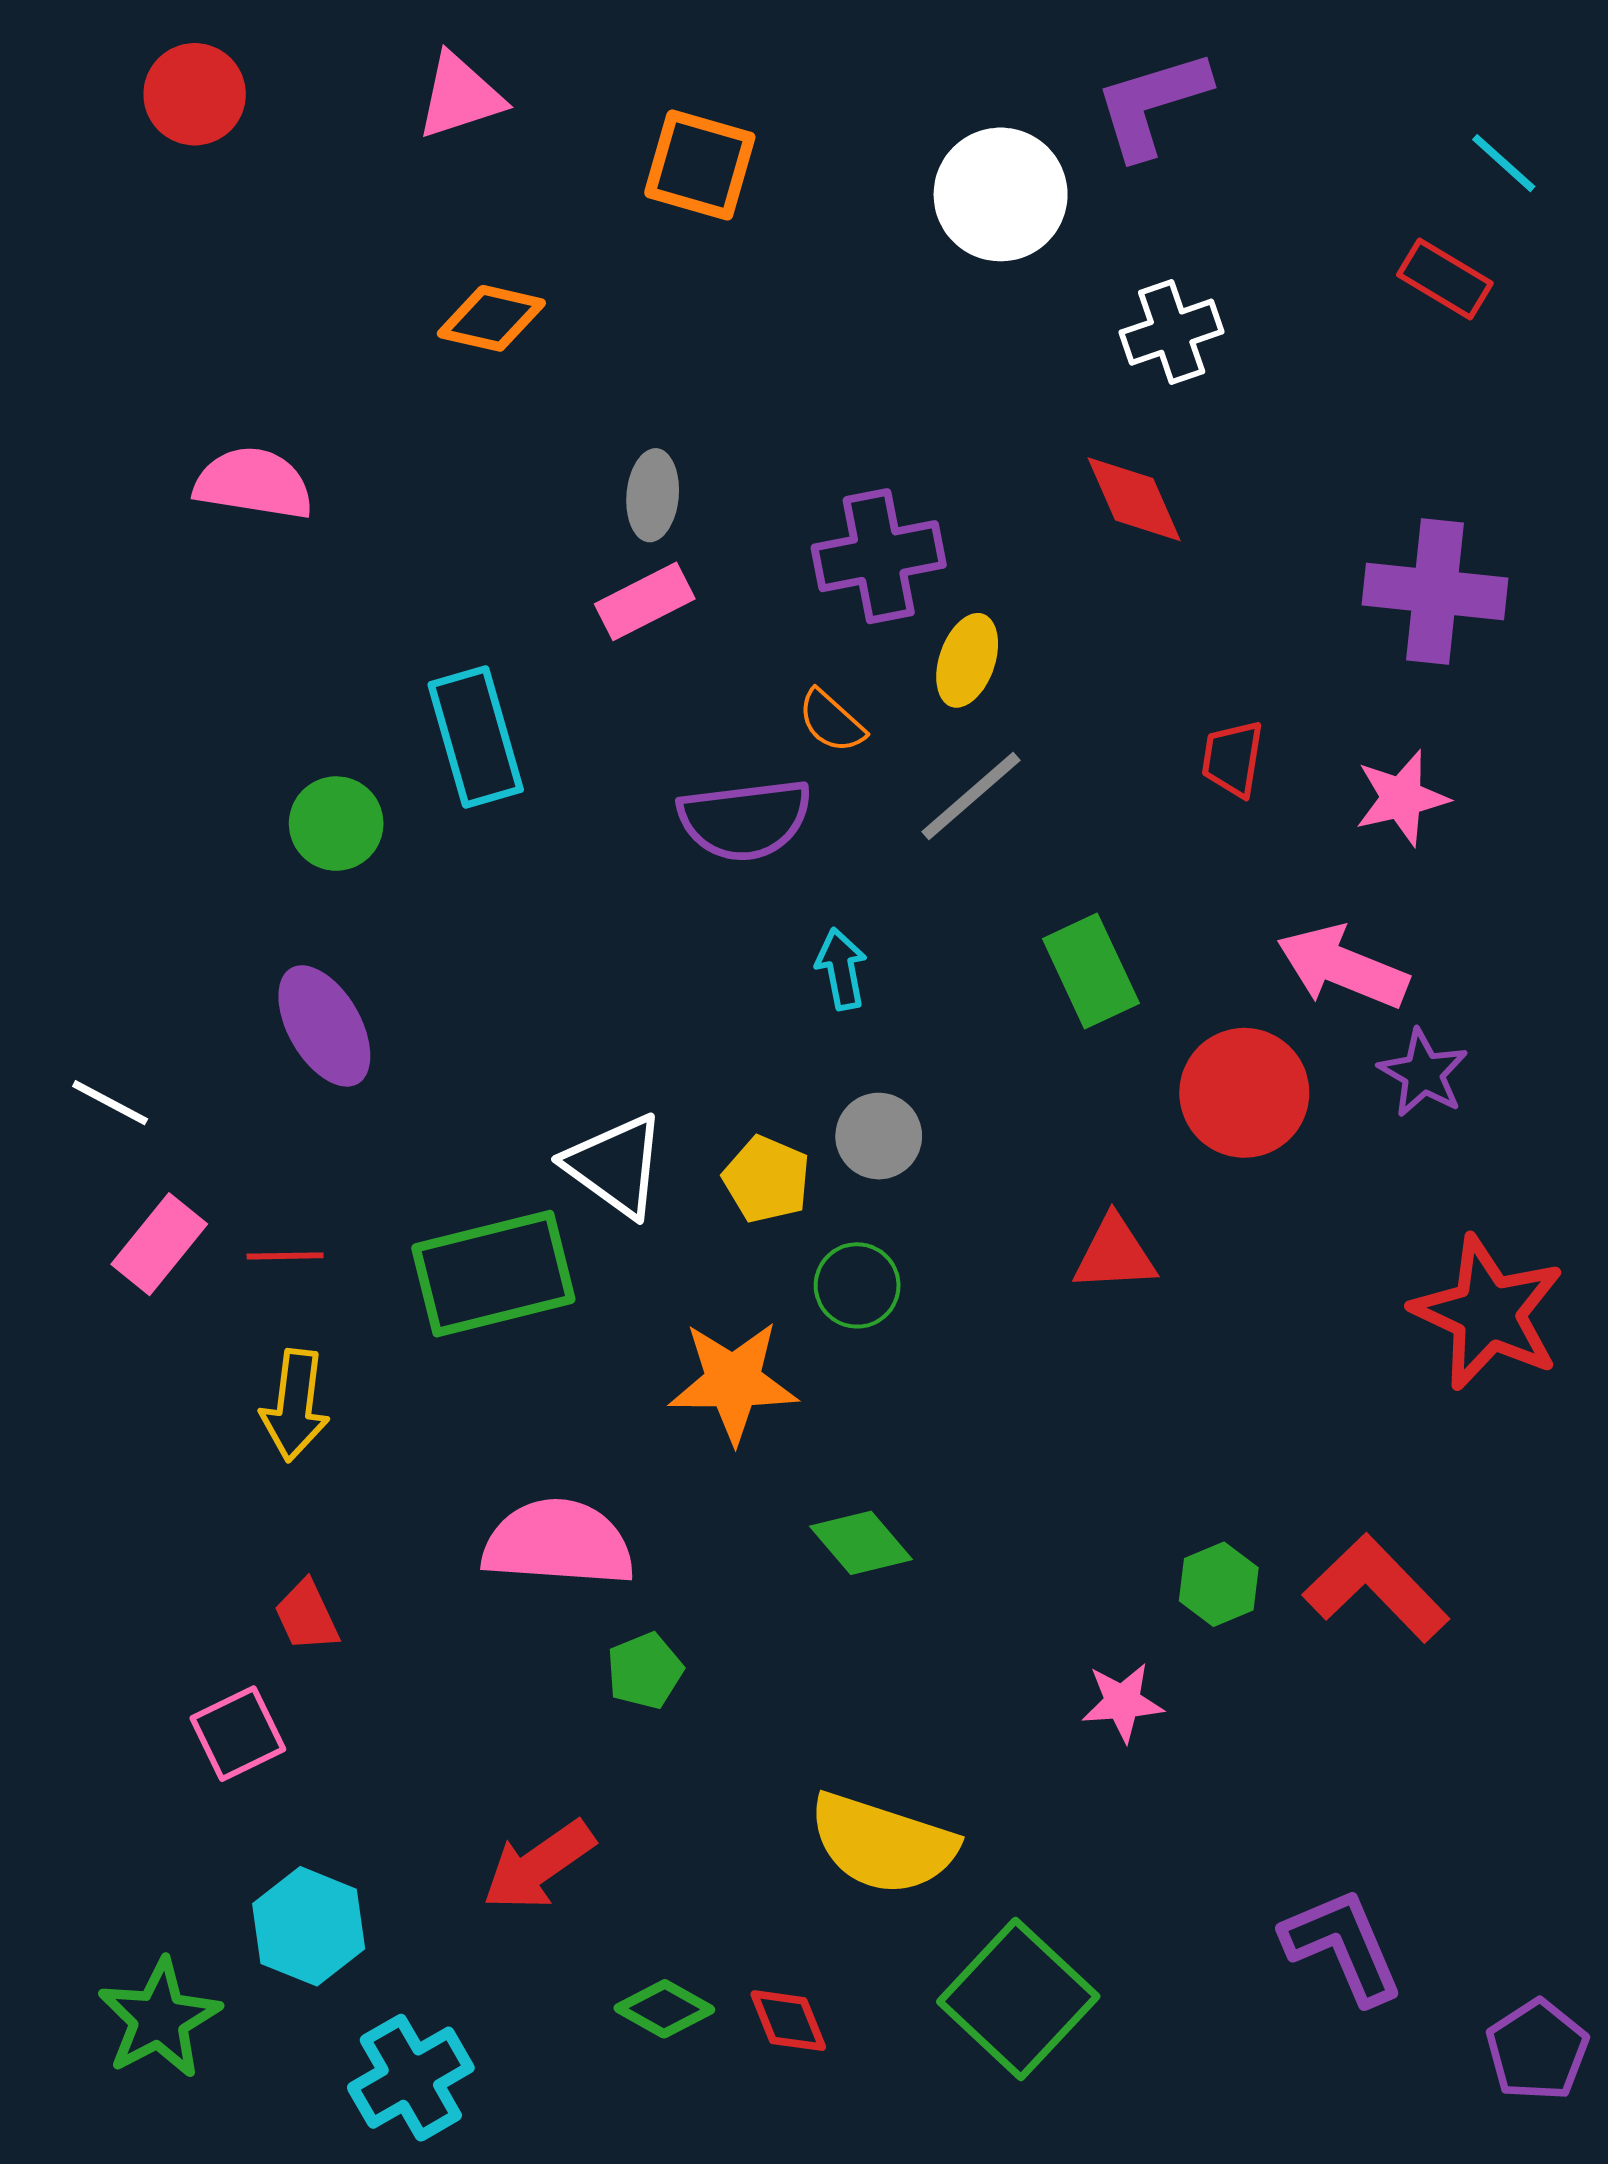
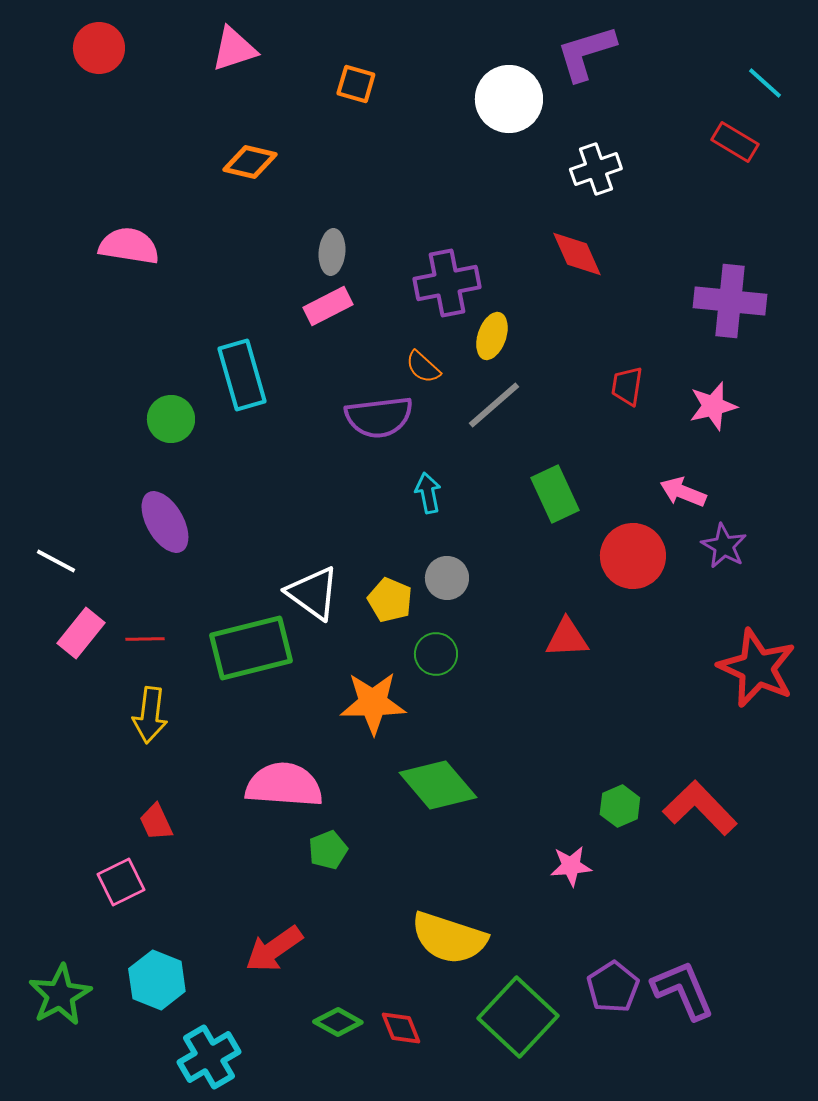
orange square: (700, 165) -> (356, 84), size x0.7
pink arrow: (1343, 967) -> (683, 492), size x0.7
green diamond: (861, 1543) -> (438, 785), size x1.5
green star: (159, 2019) -> (60, 995), moved
purple pentagon: (1537, 2050) -> (613, 987), moved

